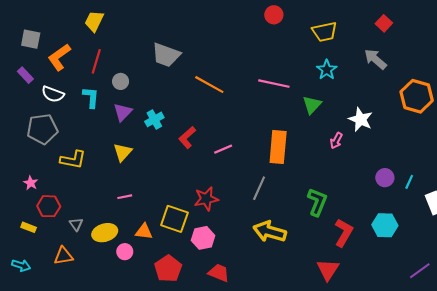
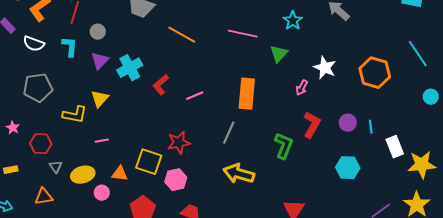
orange hexagon: (417, 96) -> (375, 73), moved
cyan cross: (154, 119) -> (130, 68), size x1.4
gray pentagon: (42, 129) -> (38, 88), moved
yellow L-shape: (73, 160) -> (75, 115), moved
cyan line: (409, 182) -> (371, 127), turned -32
red hexagon: (49, 206) -> (41, 144), moved
yellow rectangle: (29, 227) -> (11, 170), turned -32
red L-shape: (344, 233) -> (312, 125), moved

